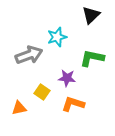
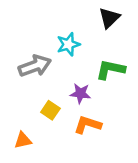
orange triangle: (19, 108) -> (23, 140), moved

